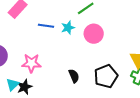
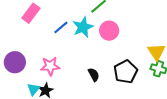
blue line: (46, 26) -> (61, 27), turned -42
cyan star: (68, 28) -> (83, 27), size x1.5

